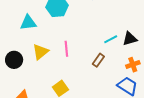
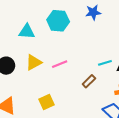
pink line: (66, 49) -> (60, 64), turned 63

